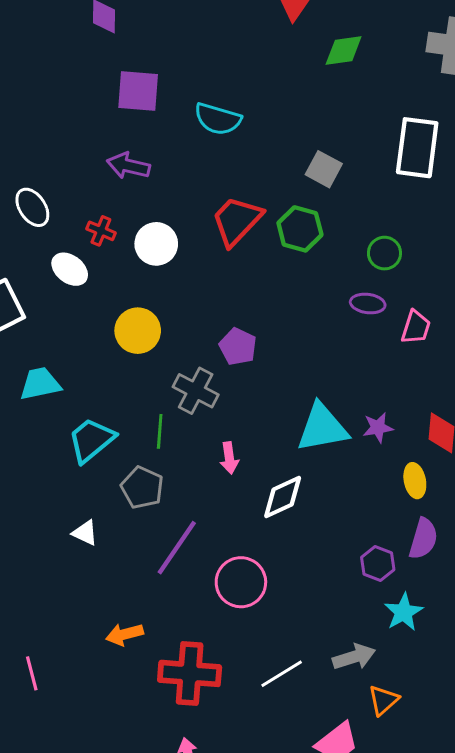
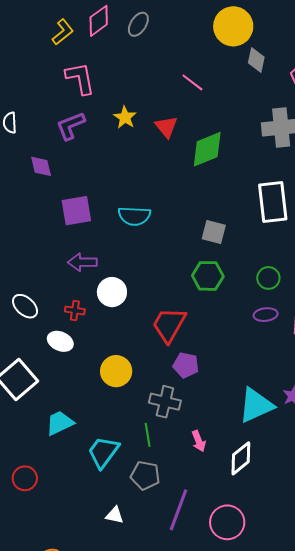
green diamond: (344, 50) -> (207, 149), size x1.4
red trapezoid: (237, 221) -> (169, 325), moved
white circle: (156, 244) -> (112, 292), moved

